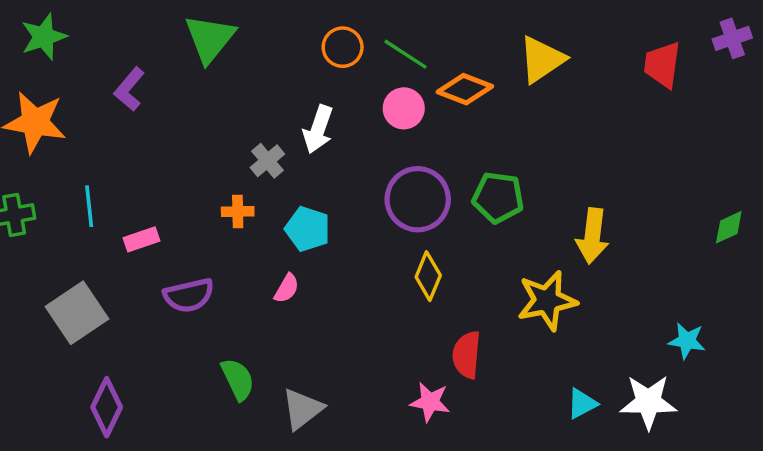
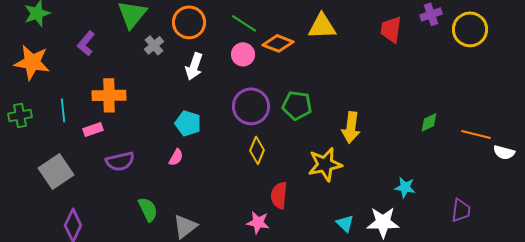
orange circle: (343, 47) -> (189, 22), moved, size x1.4
yellow triangle: (542, 59) -> (322, 26), turned 32
gray cross: (267, 161) -> (154, 45), moved
orange cross: (238, 211) -> (109, 95), moved, size x1.8
cyan triangle: (582, 404) -> (345, 223), turned -48

